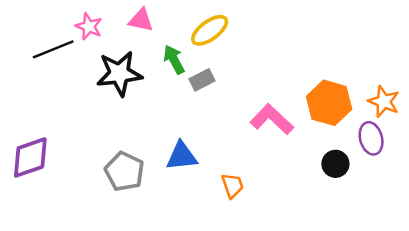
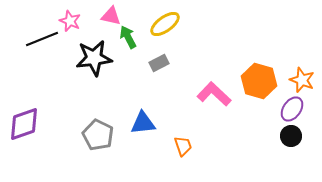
green arrow: (174, 60) -> (128, 37), moved
purple ellipse: (371, 138) -> (292, 109), turned 50
black circle: (335, 164) -> (291, 136), moved

